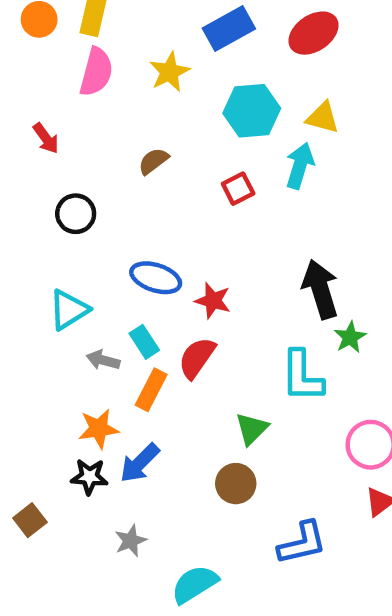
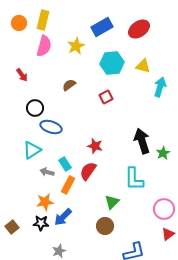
cyan arrow: (300, 166) -> (160, 87), moved
blue ellipse: (156, 278) -> (51, 127), moved
green star: (350, 337) -> (163, 153), moved
brown square: (30, 520) -> (12, 227), moved

